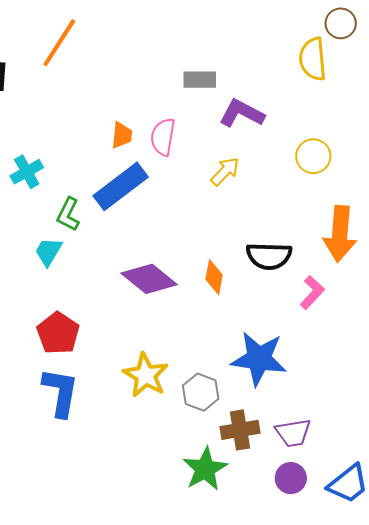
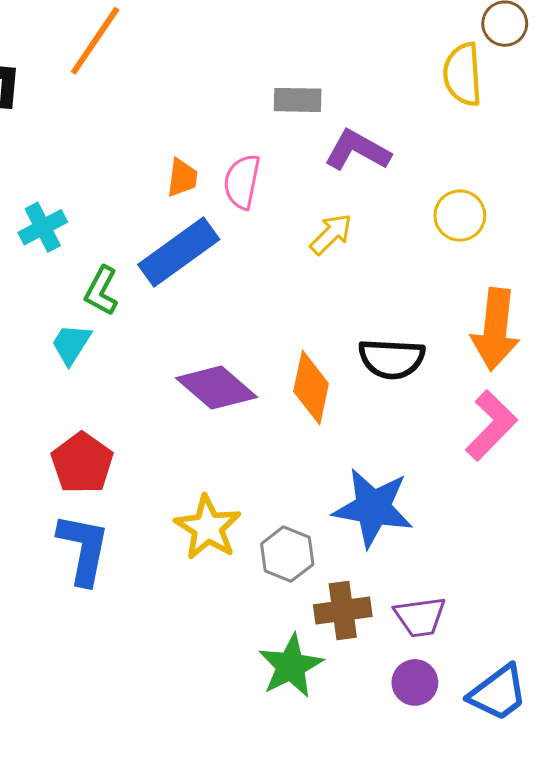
orange diamond: (214, 277) -> (311, 388), size x1.4
pink L-shape: (312, 293) -> (491, 425), moved, size x1.4

